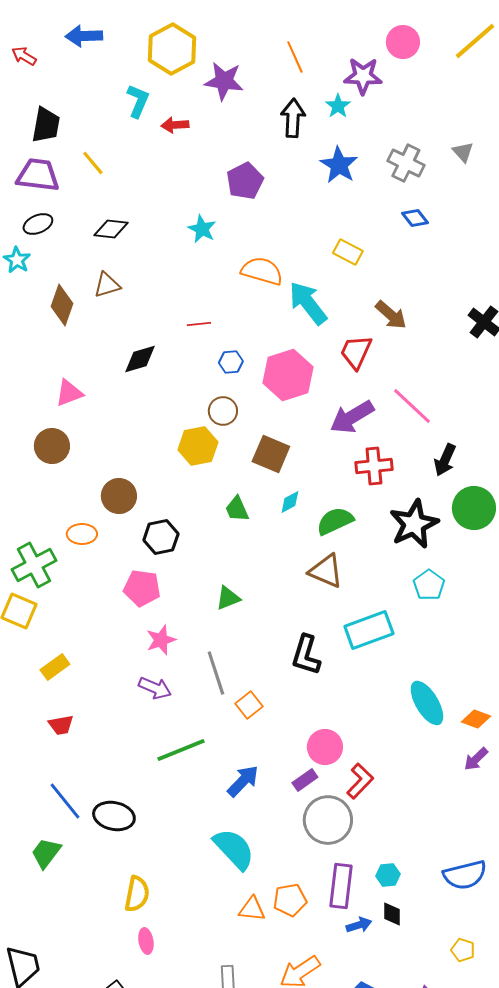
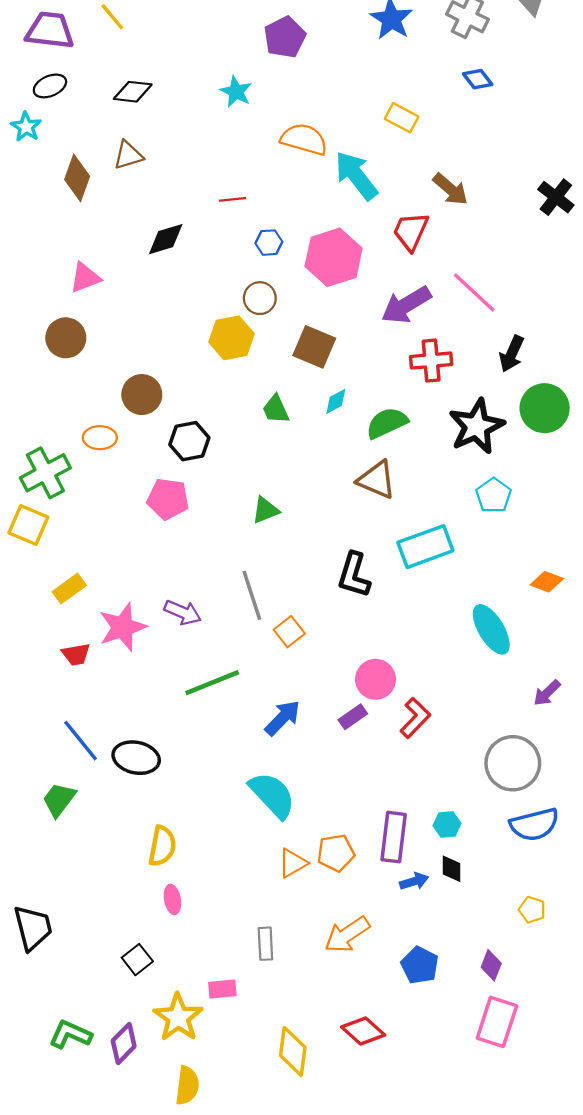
pink star: (161, 640) -> (123, 627), moved, size x1.4
orange diamond: (476, 719) -> (547, 582), moved
gray circle: (328, 820) -> (513, 763), moved
orange triangle: (252, 909) -> (293, 863), turned -36

